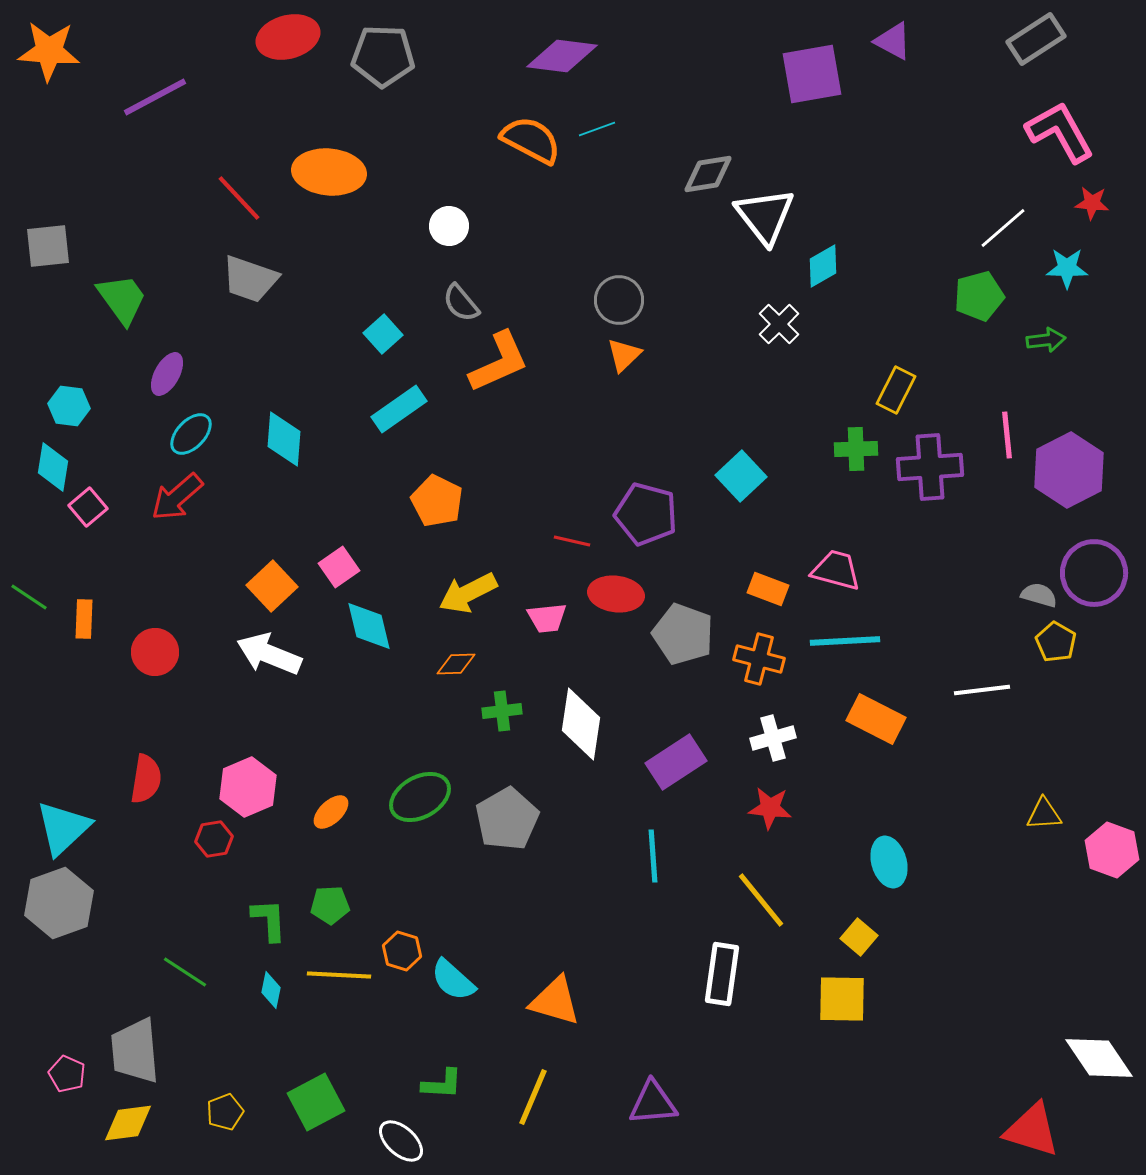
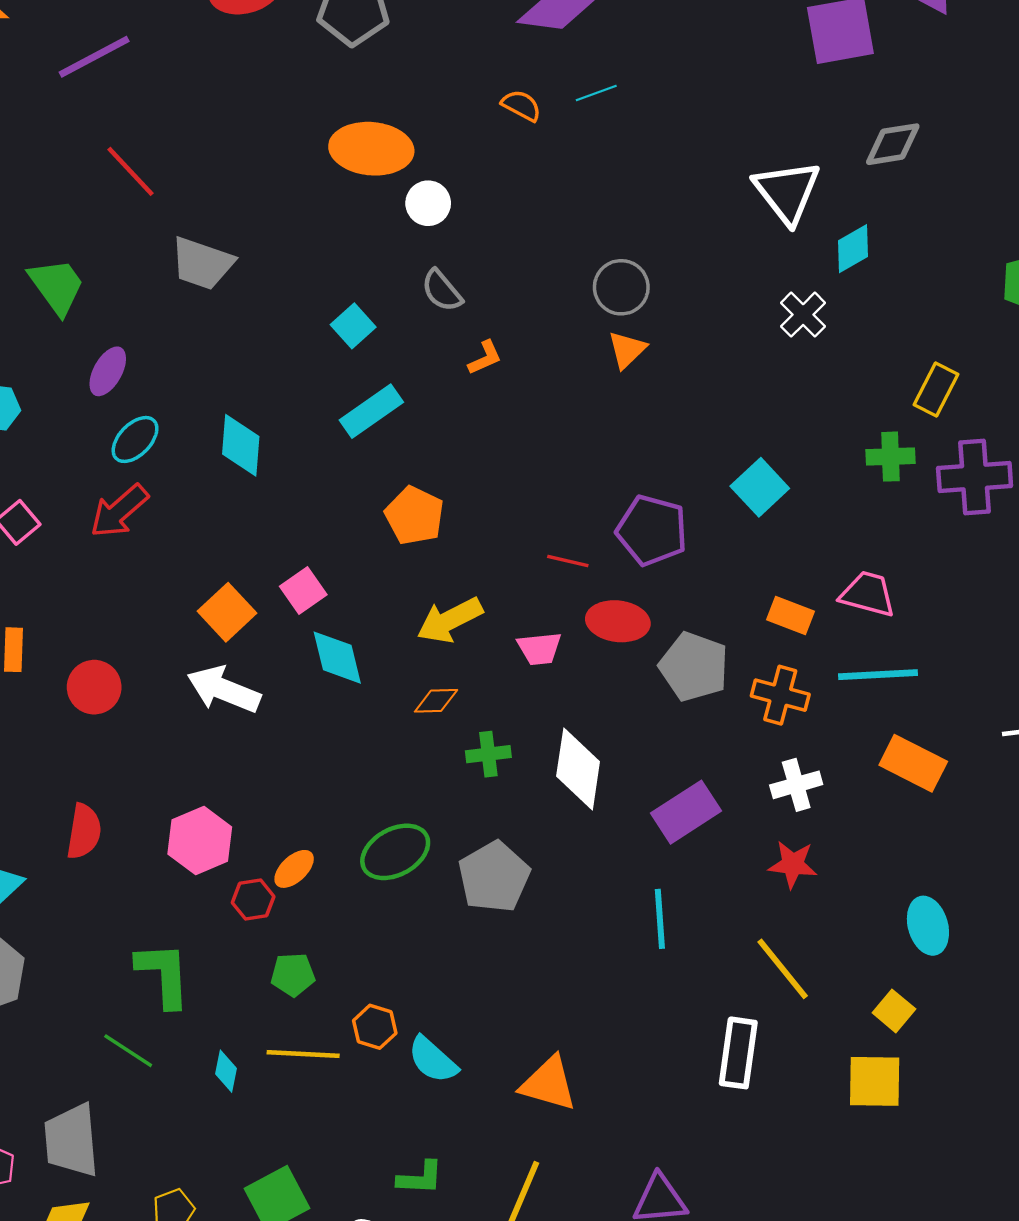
orange semicircle: (531, 140) -> (521, 106), size x0.6
orange ellipse: (329, 172) -> (371, 149), moved
gray diamond: (708, 174) -> (893, 144), moved
red line: (239, 198) -> (130, 171), moved
orange L-shape: (499, 362) -> (485, 358), size x0.5
red hexagon: (214, 839) -> (253, 900), moved
green L-shape: (269, 920) -> (163, 975), moved, size x1.4

